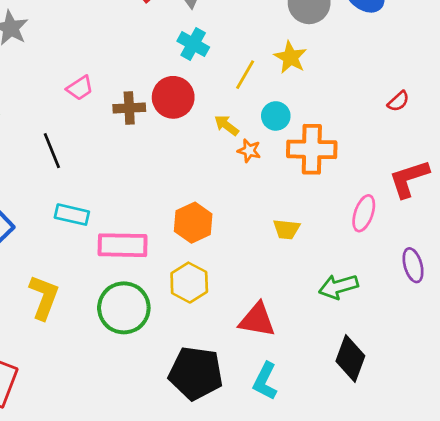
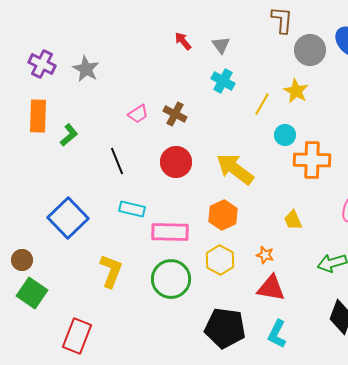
red circle: (173, 97) -> (176, 162), moved
brown cross: (129, 108) -> (175, 114), moved, turned 30
yellow arrow: (226, 125) -> (235, 169), moved, size x2.0
orange star: (249, 151) -> (265, 255), moved
yellow trapezoid: (286, 229) -> (293, 220), turned 60

